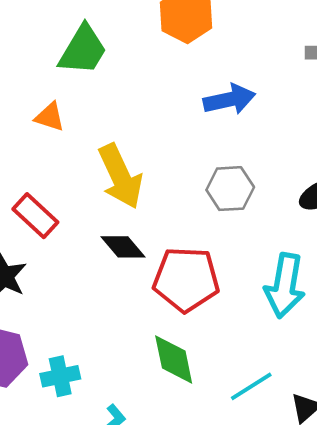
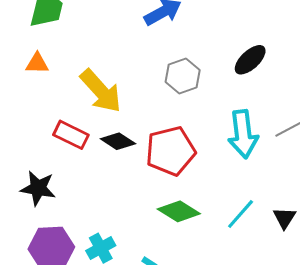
red rectangle: (35, 216) -> (71, 135), moved
green diamond: (174, 359) -> (179, 211), turned -30

